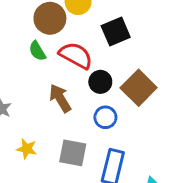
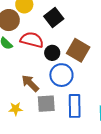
brown arrow: (60, 98) -> (30, 83), moved
blue circle: (105, 117) -> (61, 75), size x1.5

